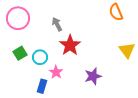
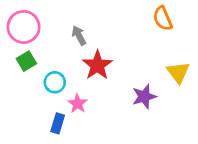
green square: (20, 53) -> (26, 61), moved
purple star: (93, 76) -> (144, 96), moved

